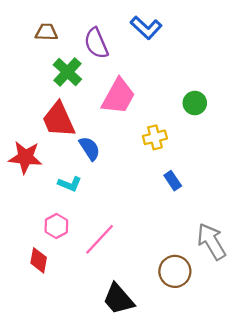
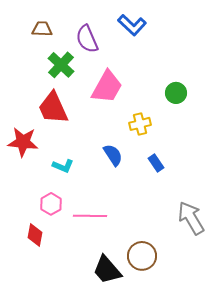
blue semicircle: (90, 148) -> (113, 155), moved
pink line: (100, 239) -> (90, 216), turned 48
brown circle: (175, 271) -> (142, 256), moved

